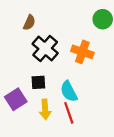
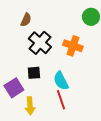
yellow arrow: (45, 109) -> (30, 106), moved

